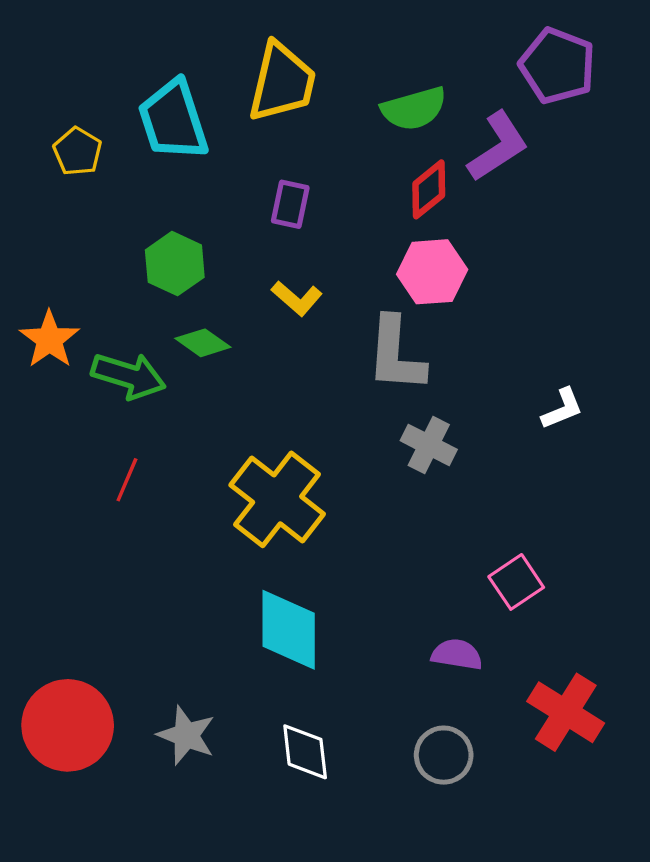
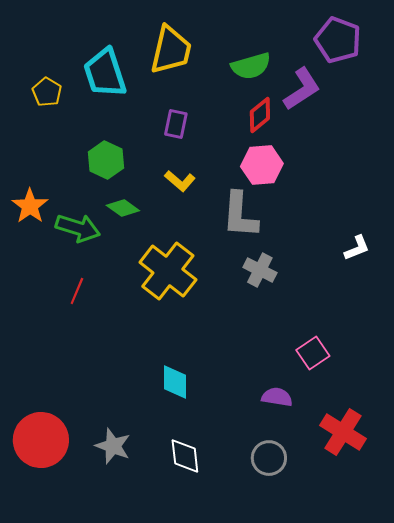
white L-shape: (562, 409) -> (357, 248), moved
yellow cross: (277, 499) -> (168, 271), moved
cyan diamond: (289, 630) -> (175, 382), size x0.7

